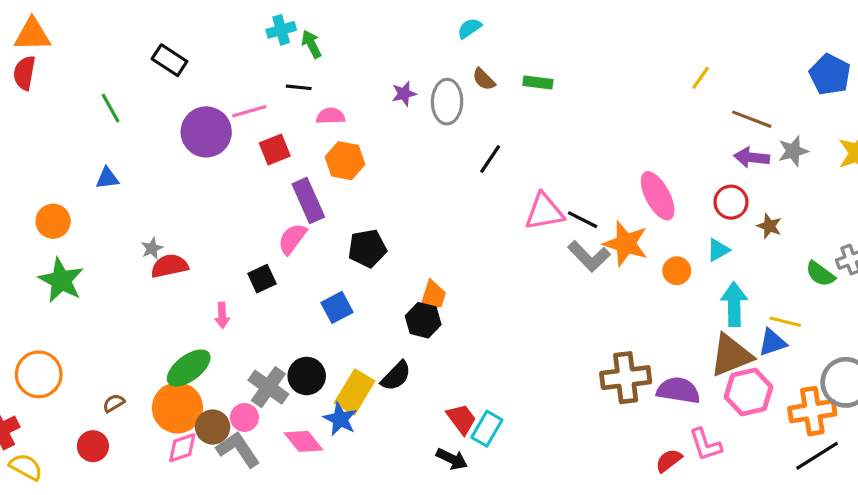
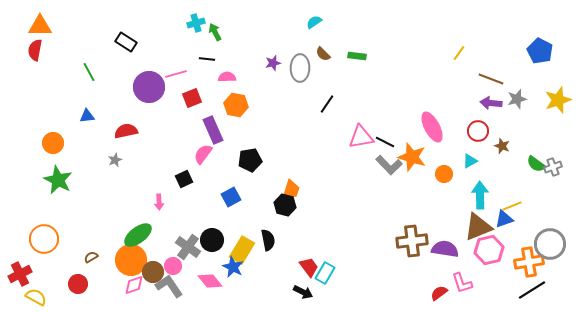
red semicircle: (169, 266) -> (126, 131), moved
green semicircle: (820, 274) -> (536, 164), moved
yellow line: (785, 322) -> (512, 206), turned -36
black semicircle: (396, 376) -> (268, 240), turned -55

